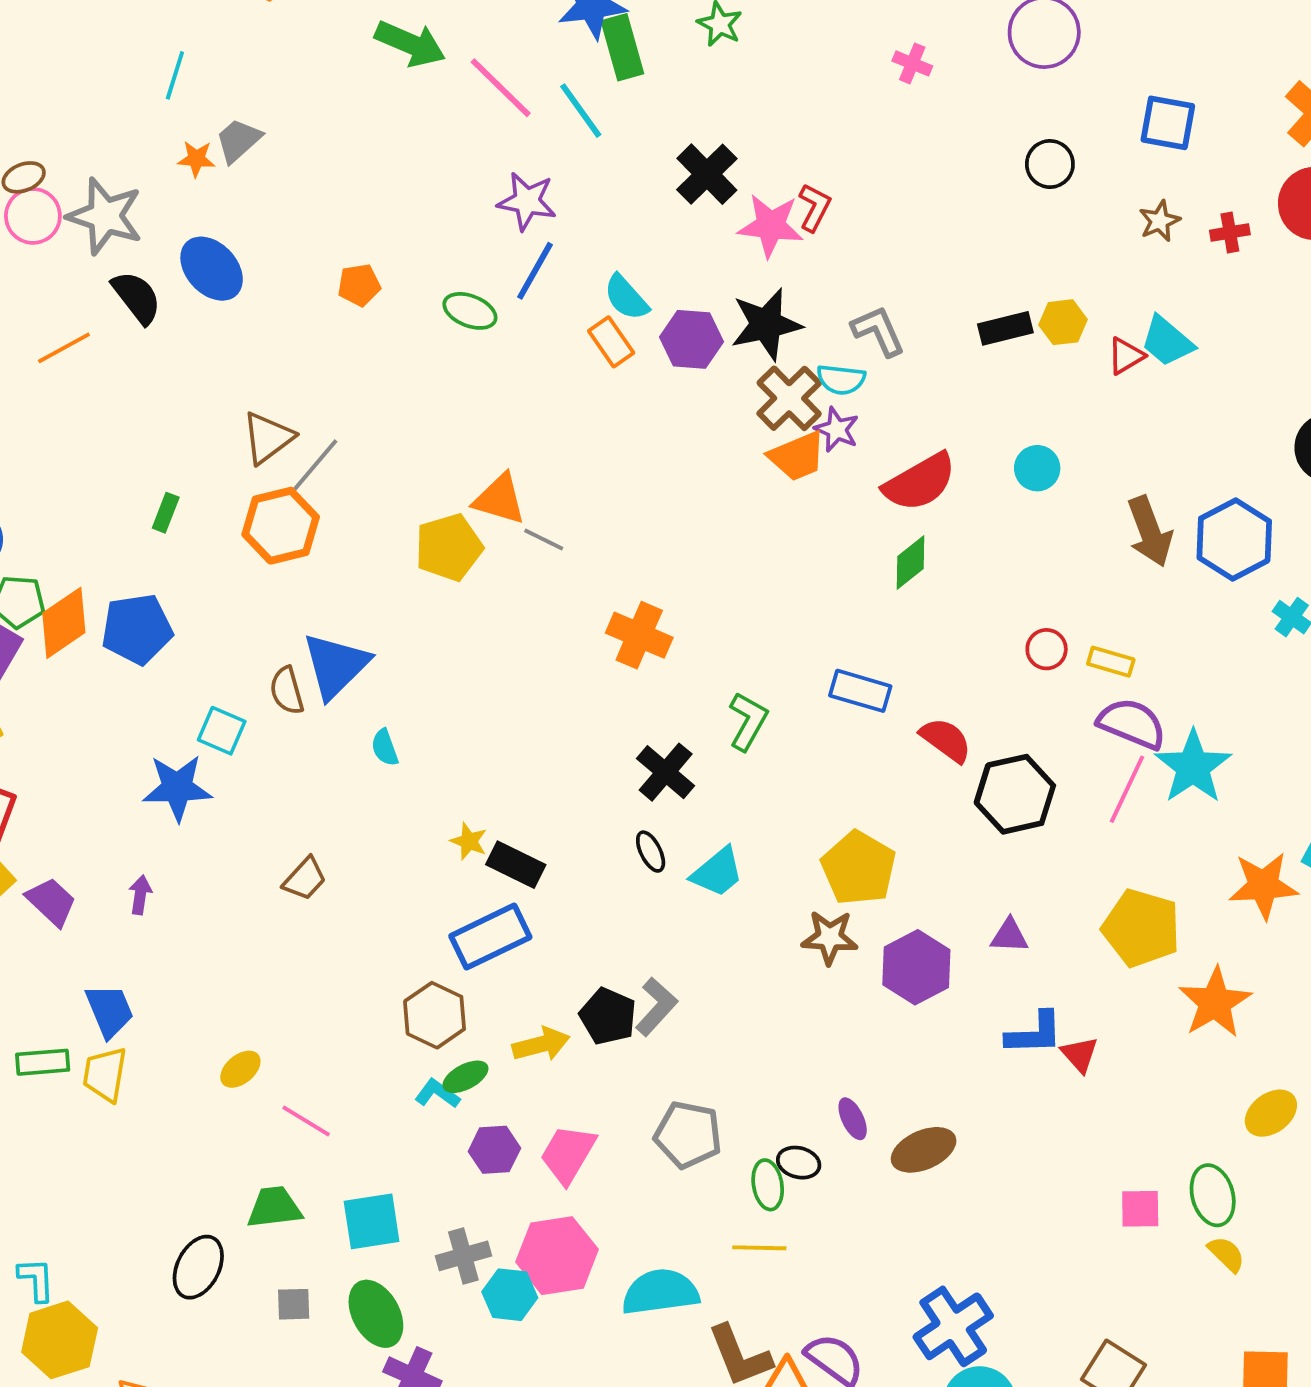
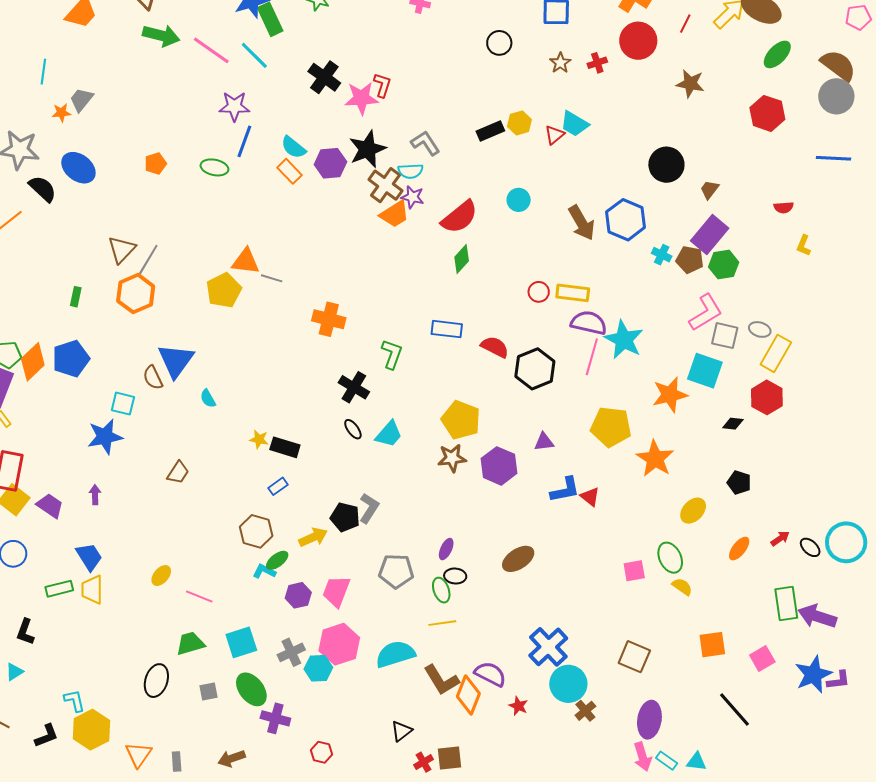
yellow rectangle: (1111, 662) -> (573, 293), size x1.4
blue rectangle: (490, 937) -> (278, 486), size x0.5
purple ellipse: (853, 1119) -> (446, 549), moved, turned 60

